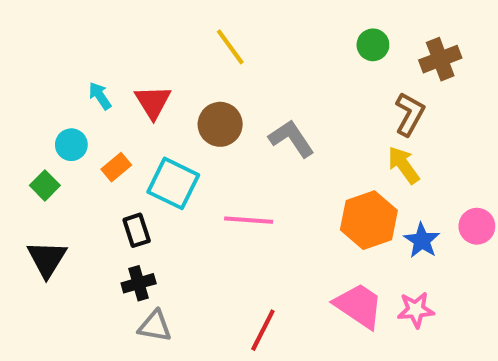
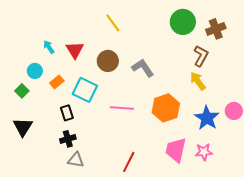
green circle: (373, 45) -> (183, 22), size x1.6
orange hexagon: (369, 220) -> (166, 108), moved
blue star: (422, 240) -> (207, 118), size x1.4
pink trapezoid: (359, 306) -> (176, 150), turned -112

